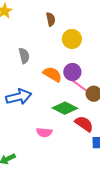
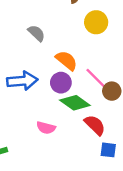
gray semicircle: (24, 56) -> (36, 33), turned -42
purple circle: (72, 72) -> (61, 83), moved

